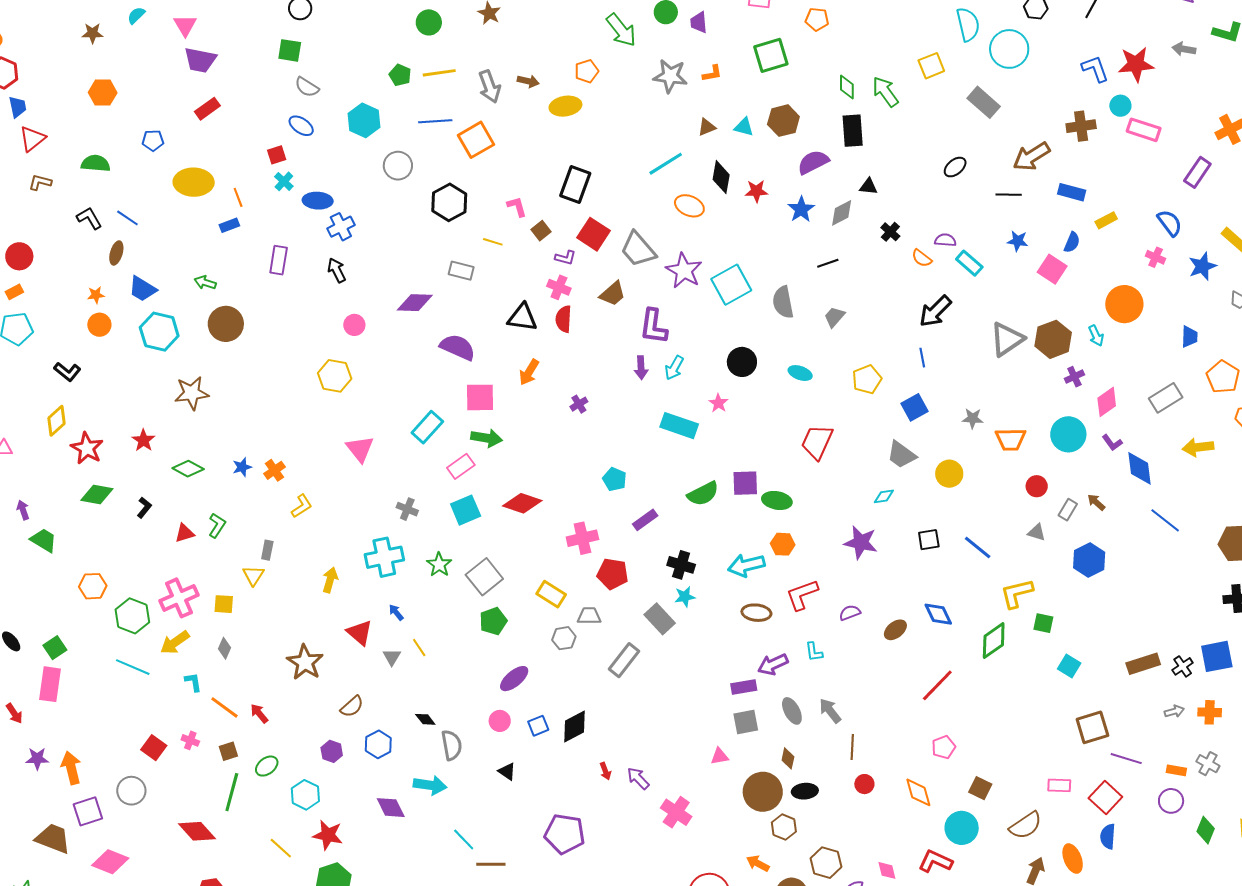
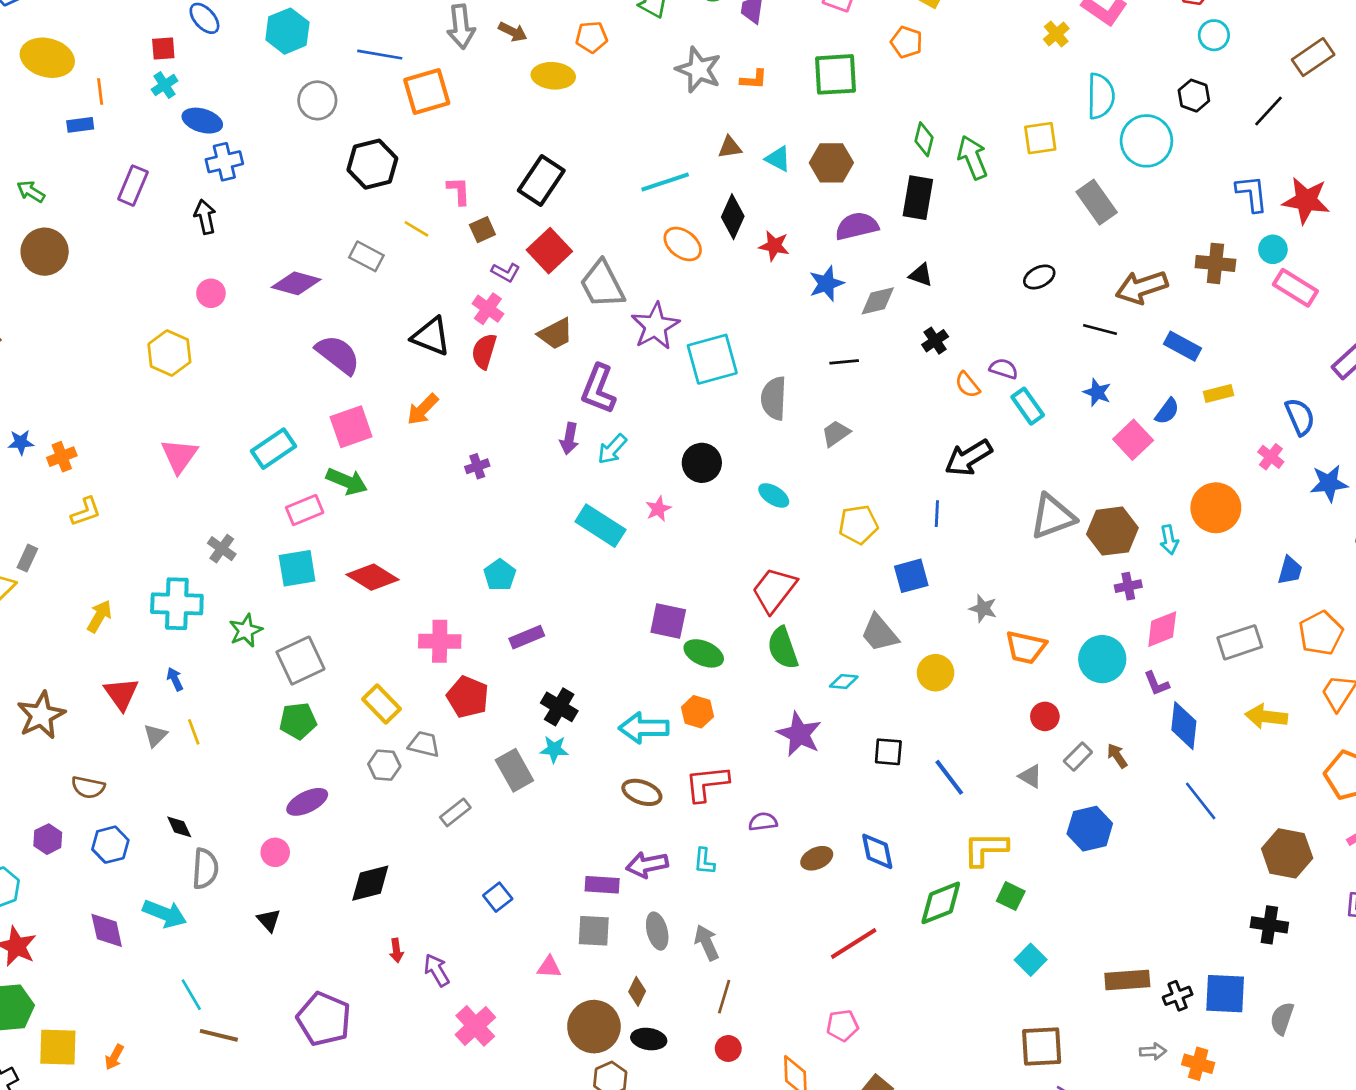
pink square: (480, 397) -> (351, 427), turned -32
green semicircle: (703, 494) -> (783, 648), moved, turned 84
gray rectangle: (624, 660) -> (455, 812), size x0.7
brown semicircle: (352, 707) -> (88, 787), turned 40
blue square: (538, 726) -> (498, 897), moved, turned -30

